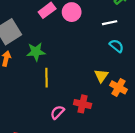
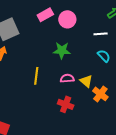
green star: (36, 52) -> (62, 50), moved
yellow triangle: (101, 76) -> (86, 81), turned -32
pink semicircle: (57, 112) -> (67, 78), moved, turned 32

